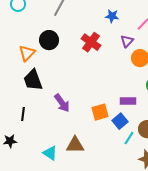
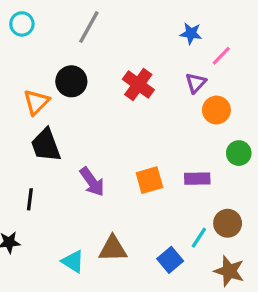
blue star: (112, 16) -> (191, 33), moved
orange square: (100, 112) -> (149, 180), moved
blue square: (120, 121) -> (170, 260), moved

